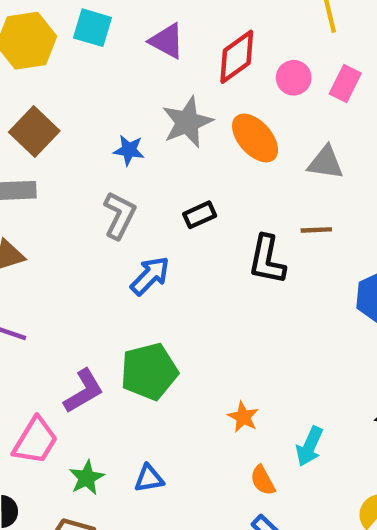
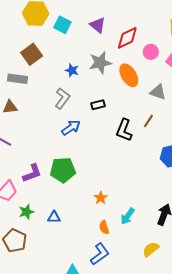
cyan square: (92, 28) -> (62, 25), moved
brown line: (316, 230) -> (148, 121), turned -64

